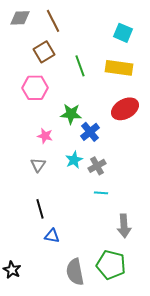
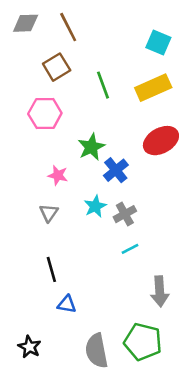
yellow rectangle: (119, 68) -> (153, 88), turned -32
green star: (71, 114) -> (91, 147), turned -30
cyan line: (101, 193) -> (130, 249), turned -32
black star: (12, 270) -> (29, 347), moved

